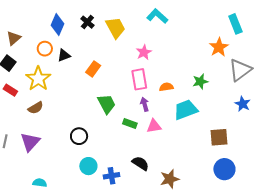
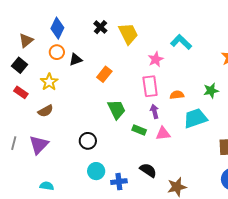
cyan L-shape: (157, 16) -> (181, 42), moved
blue diamond: (57, 24) -> (57, 28), moved
yellow star: (38, 79) -> (49, 82), size x0.7

